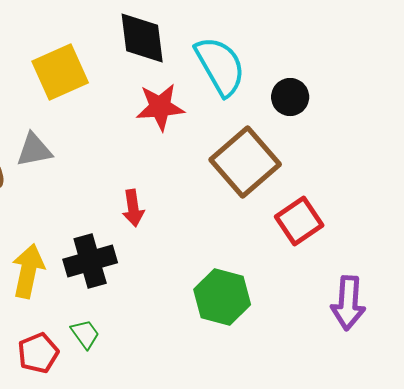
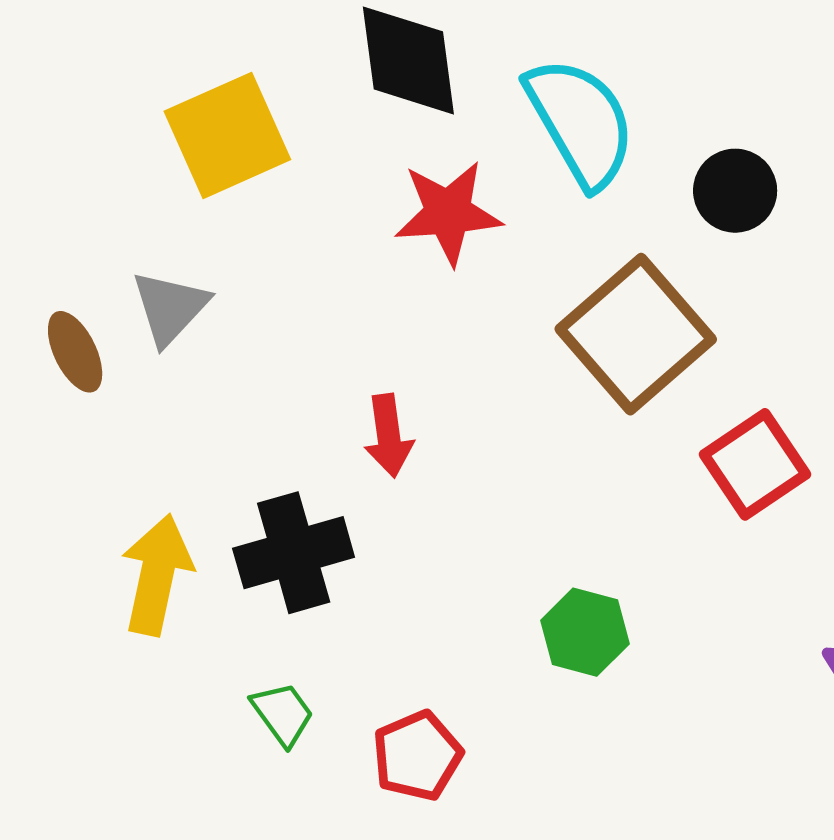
gray triangle: (34, 150) -> (170, 308), turned -36
green hexagon: (222, 297) -> (585, 632), size x0.7
red pentagon: (38, 353) -> (417, 756), moved

